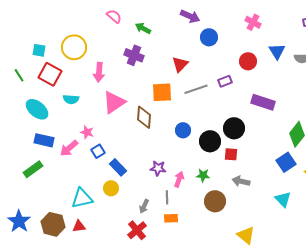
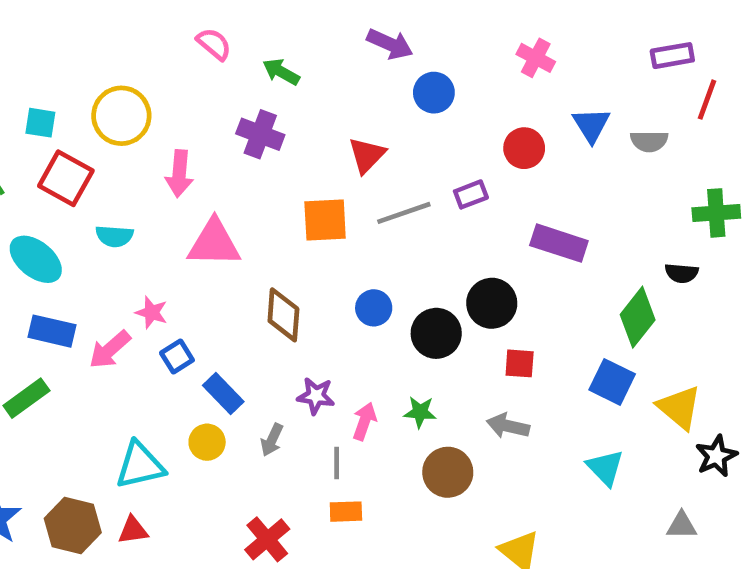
pink triangle: (114, 102) -> (214, 243), turned 35
brown diamond: (144, 117) -> (283, 315), moved
red square: (231, 154) -> (520, 363), moved
blue square: (286, 162) -> (612, 382), turned -30
gray arrow: (144, 206) -> (272, 440), moved

